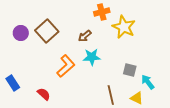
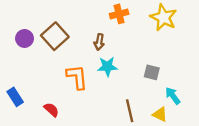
yellow star: (124, 27) -> (163, 17), moved
brown arrow: (85, 36) -> (99, 42), turned -40
orange L-shape: (66, 66) -> (77, 77), turned -55
gray square: (130, 70) -> (152, 72), moved

